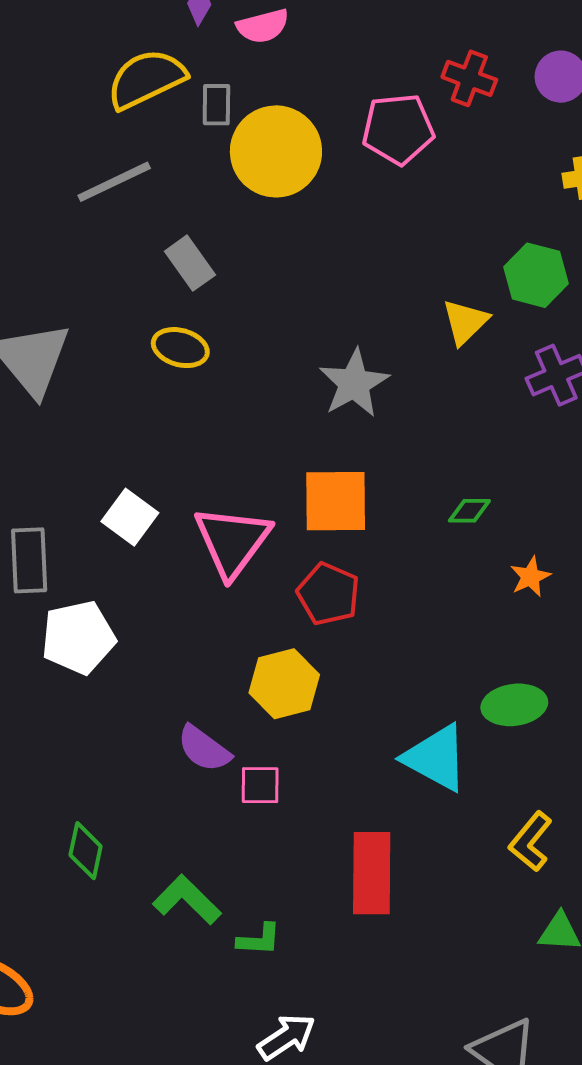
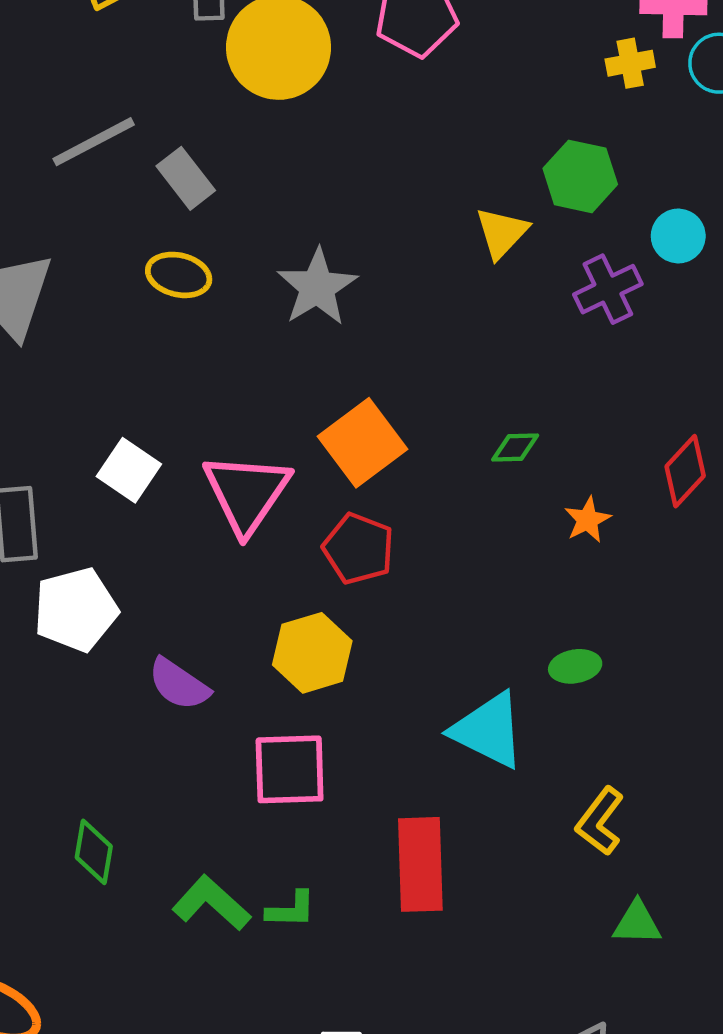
gray line: (114, 182) -> (94, 142), moved
gray star: (354, 383) -> (317, 287), moved
orange square: (336, 501) -> (363, 443), turned -34
green ellipse: (514, 705) -> (575, 666), size x0.7
purple semicircle: (204, 749) -> (179, 684), moved
pink square: (260, 785) -> (290, 769), size x1.6
green L-shape: (259, 940) -> (291, 910), moved

